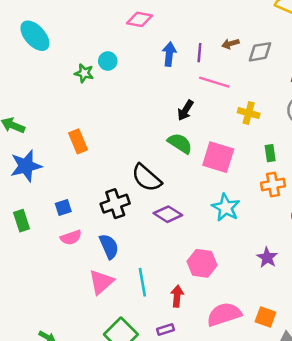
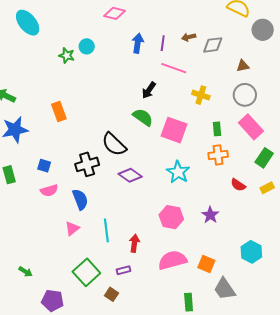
blue square: (63, 208) -> (44, 166), turned 32
pink hexagon: (202, 263) -> (171, 217), moved
pink triangle: (101, 282) -> (72, 228), size x0.7

